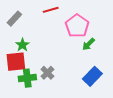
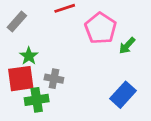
green arrow: (89, 44) -> (127, 46), moved
gray cross: (47, 73) -> (54, 79), moved, turned -32

